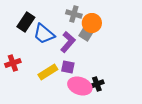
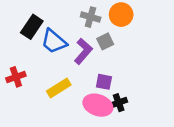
orange circle: (92, 23) -> (121, 15), moved
gray square: (86, 34) -> (105, 41), turned 32
purple square: (68, 67) -> (104, 82), moved

